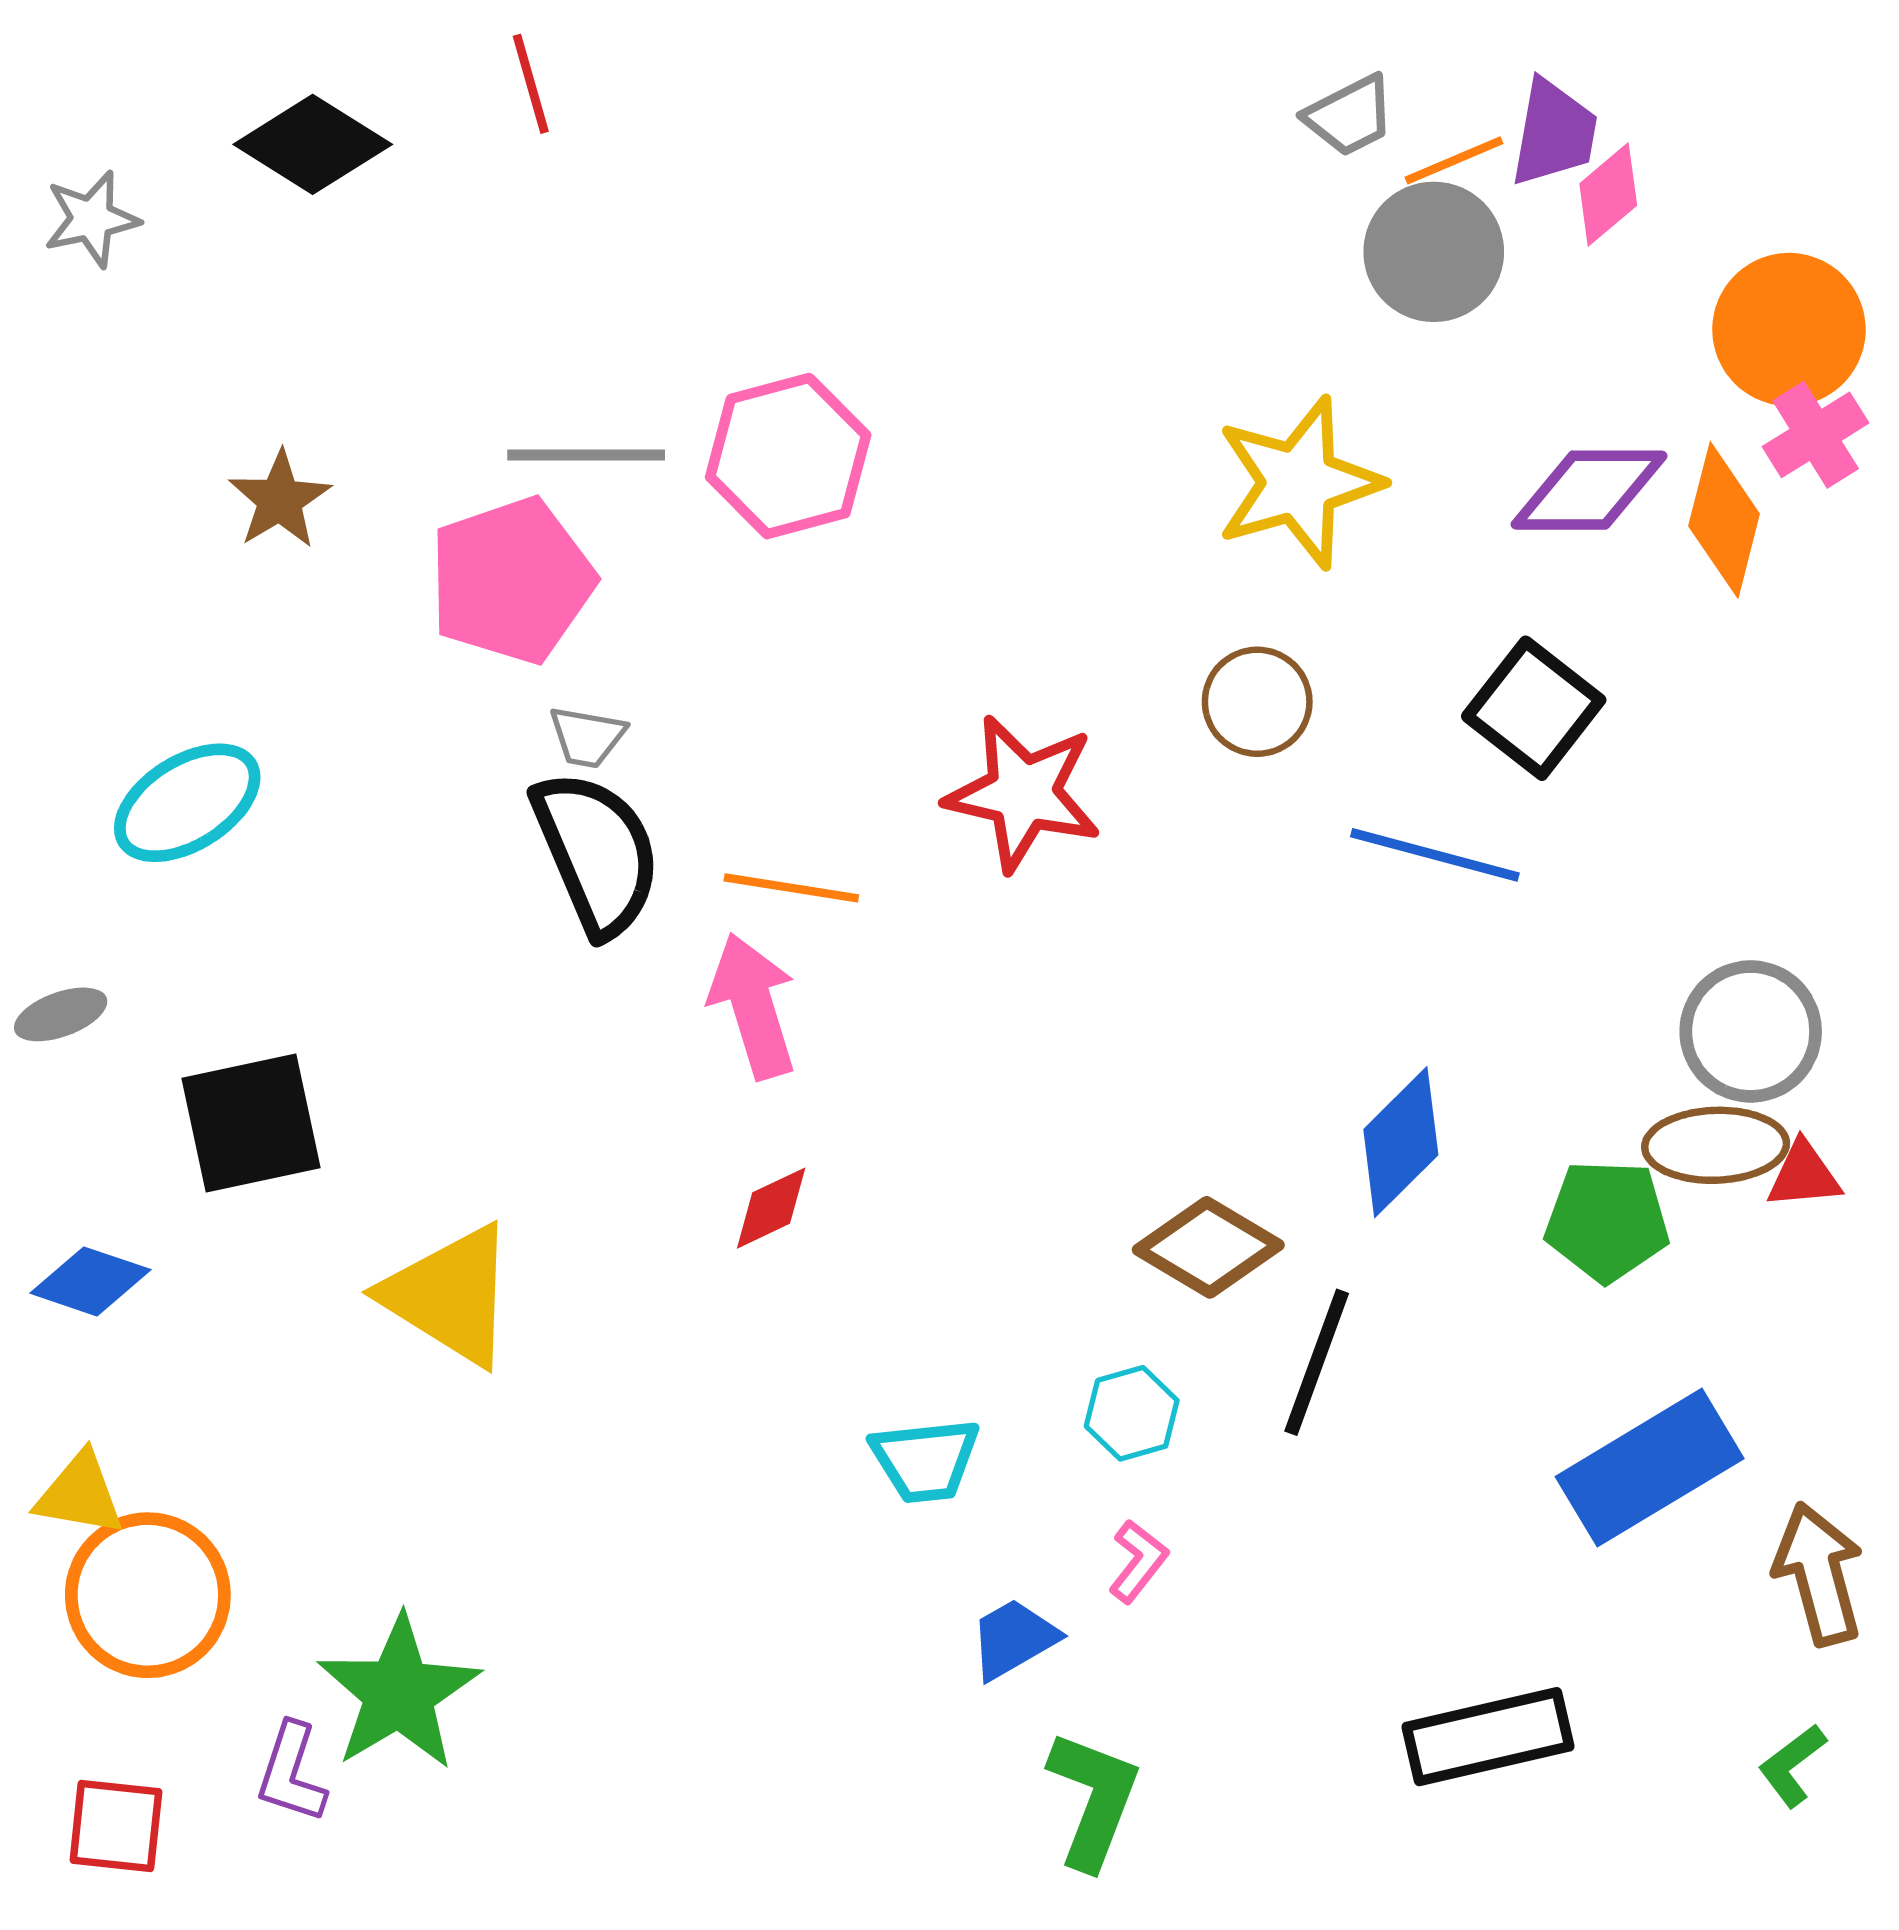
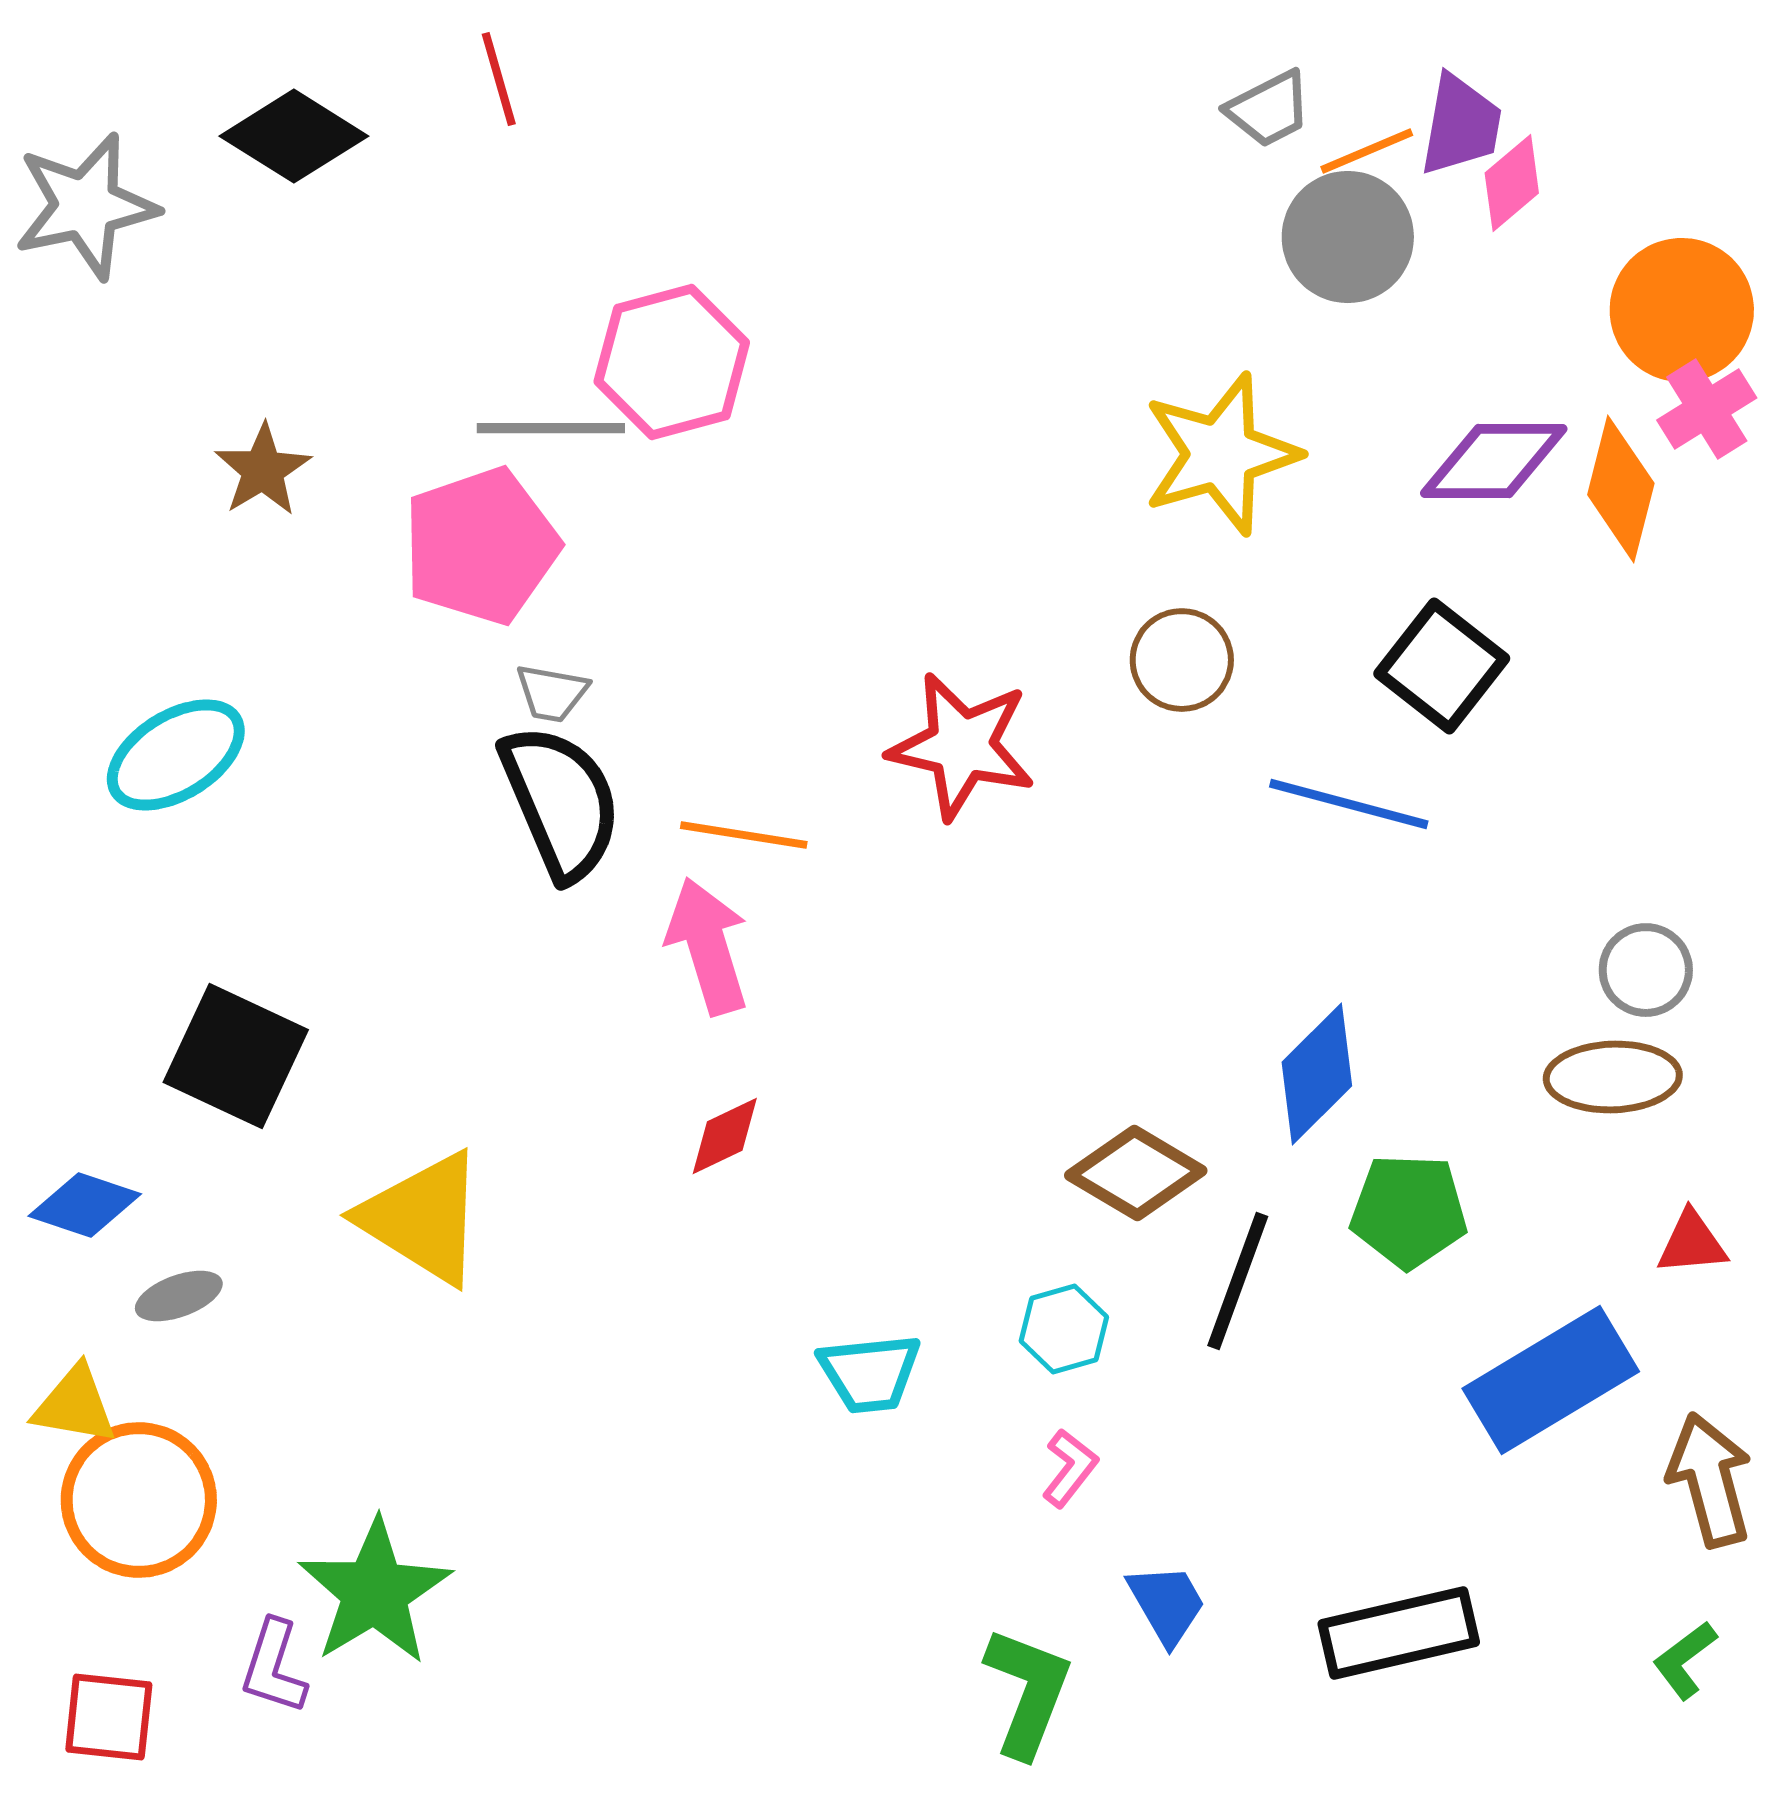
gray star: (91, 219) -> (86, 206), size x1.6
pink hexagon: (788, 456) -> (672, 362), moved
gray ellipse: (61, 1014) -> (179, 1296), moved
gray circle: (1751, 1031) -> (1646, 970), size x0.7
black square: (251, 1123) -> (236, 1056), turned 37
red triangle: (1804, 1175) -> (1692, 1243), moved
green pentagon: (1607, 1221) -> (1409, 1211), moved
blue trapezoid: (1014, 1639) -> (1167, 1604), moved, turned 90

